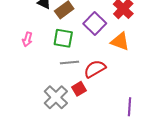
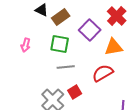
orange triangle: (120, 41) -> (114, 47), turned -30
red semicircle: (95, 69) -> (103, 73), moved

